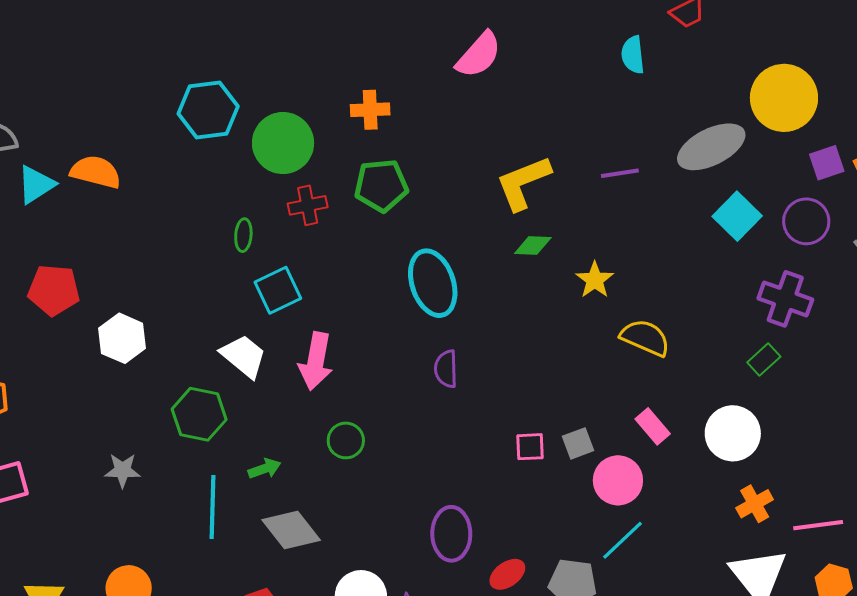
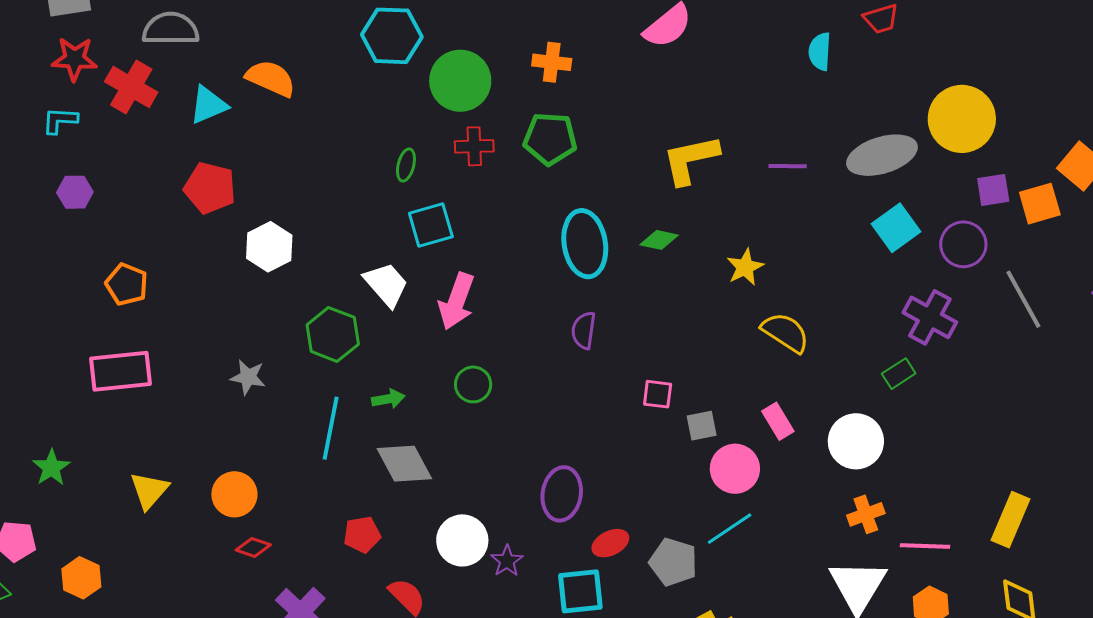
cyan triangle: (36, 185) -> (208, 105), moved
green diamond: (533, 246) -> (659, 240), moved
pink square: (530, 447) -> (658, 394), moved

